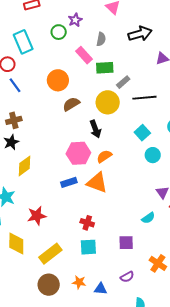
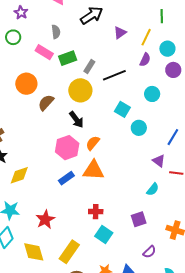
purple star: (75, 20) -> (21, 13), moved
yellow diamond: (25, 166) -> (19, 175), turned 35
cyan square: (88, 247) -> (104, 235), turned -36

